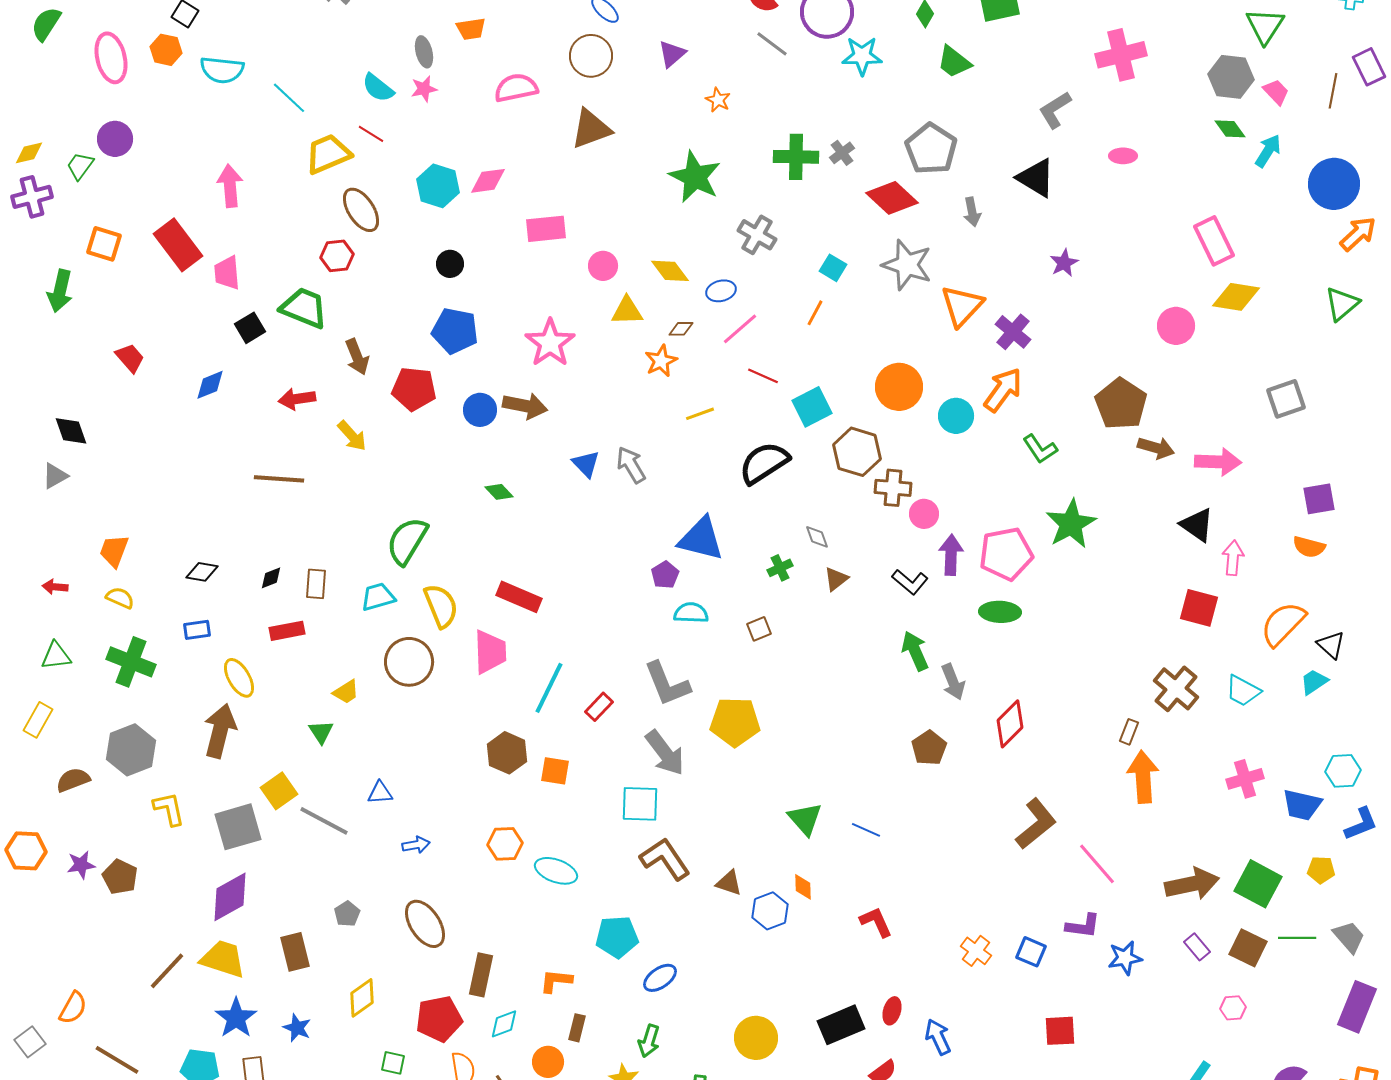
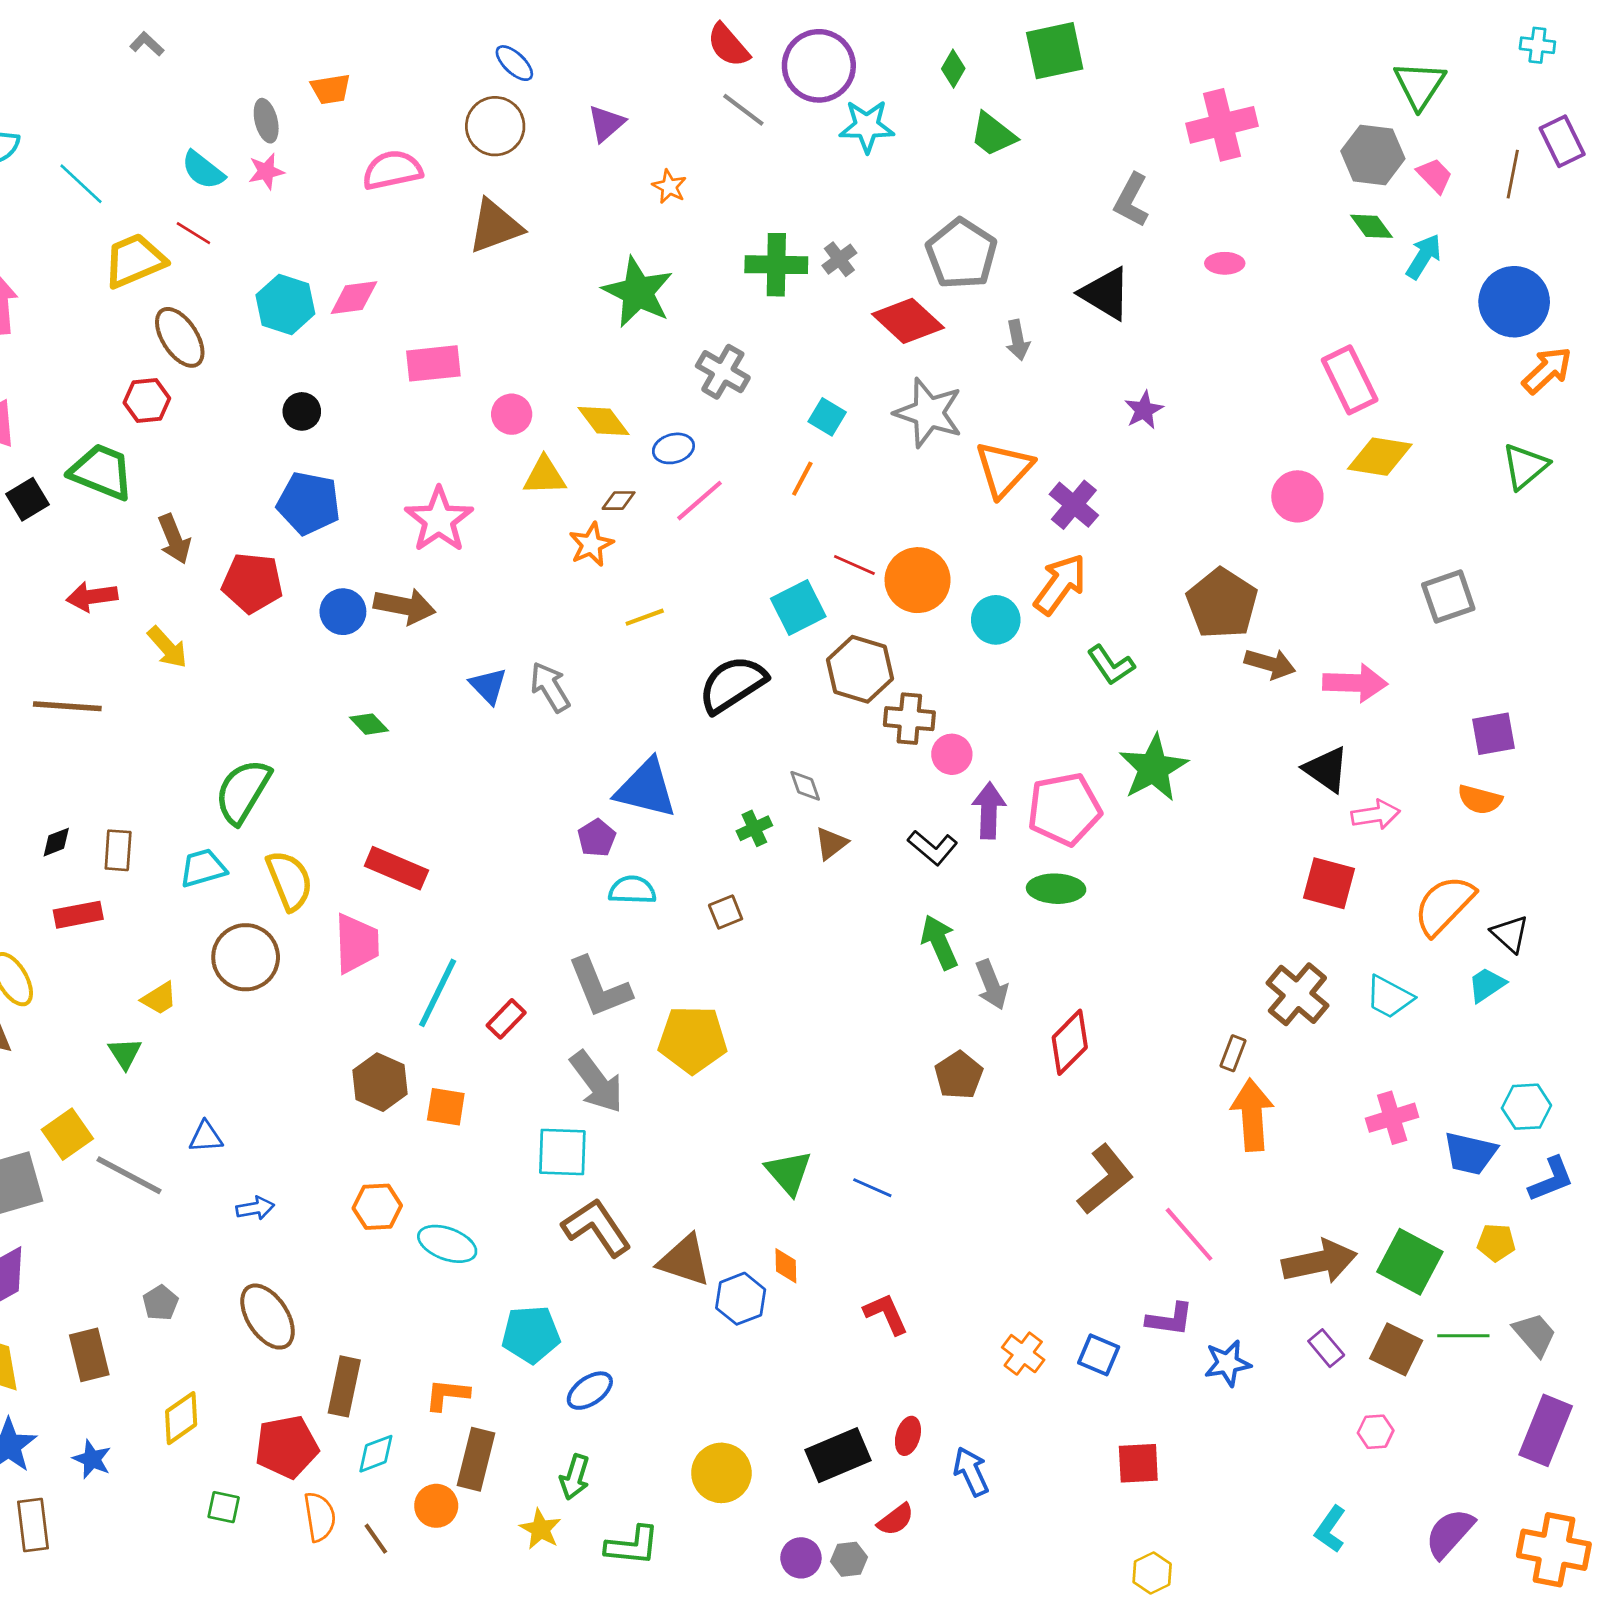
gray L-shape: (1055, 110) -> (1131, 200), turned -30
red line: (763, 376) -> (854, 565), moved
pink arrow: (1233, 558) -> (1376, 815), turned 76
brown triangle: (729, 883) -> (684, 1260), size x1.5
brown rectangle: (577, 1028) -> (476, 1459), size x1.6

